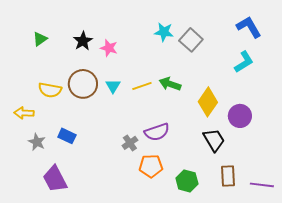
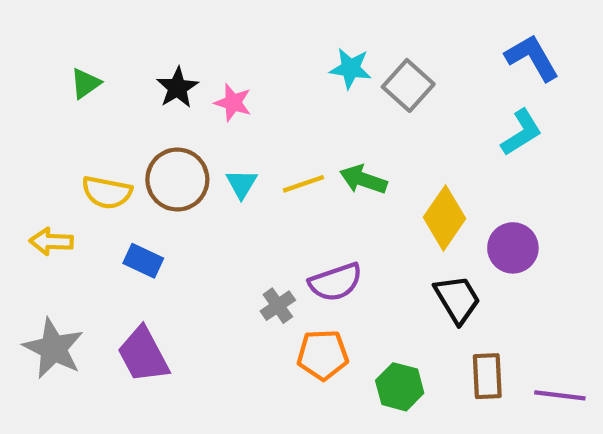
blue rectangle: (67, 136) -> (143, 261), moved
gray star: (37, 142) -> (53, 348), moved, size x1.6
purple trapezoid: (55, 179) -> (143, 355), moved

